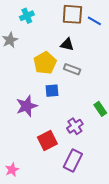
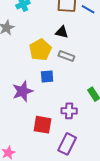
purple cross: (75, 126) -> (69, 111), turned 35
red square: (47, 141) -> (43, 125), turned 36

